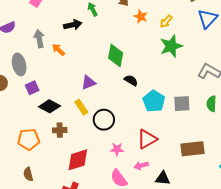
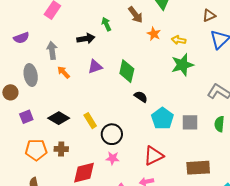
yellow arrow: (166, 21) -> (179, 40), turned 56
orange arrow: (58, 50) -> (64, 72), moved
purple triangle: (88, 82) -> (95, 67), moved
purple square: (32, 88) -> (26, 117), moved
brown cross: (60, 130) -> (61, 149), moved
pink star: (117, 149) -> (113, 158), moved

